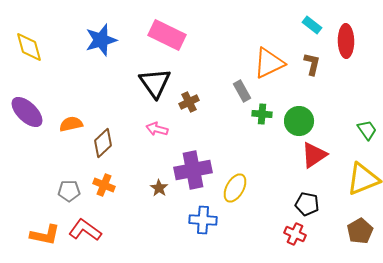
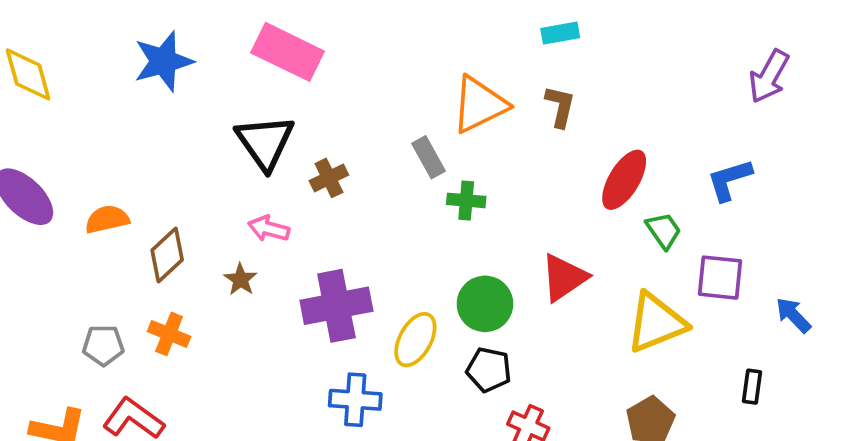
cyan rectangle: (312, 25) -> (560, 33), turned -48
red ellipse: (346, 41) -> (624, 180), moved, turned 32
green circle: (299, 121) -> (485, 304), moved
brown star: (159, 188) -> (241, 279), moved
black pentagon: (307, 204) -> (489, 370), moved

